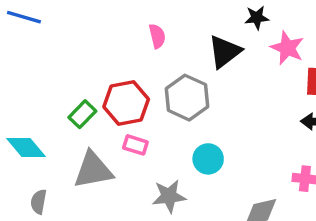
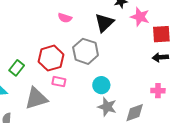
pink semicircle: (157, 36) -> (65, 18), turned 128
green rectangle: (82, 114) -> (17, 68), moved
gray star: (169, 196) -> (107, 107), moved, turned 30

